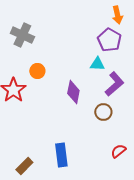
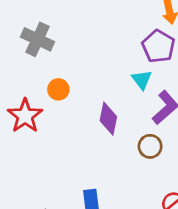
cyan triangle: (97, 64) -> (142, 80), turned 49

